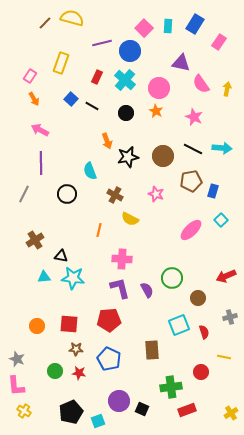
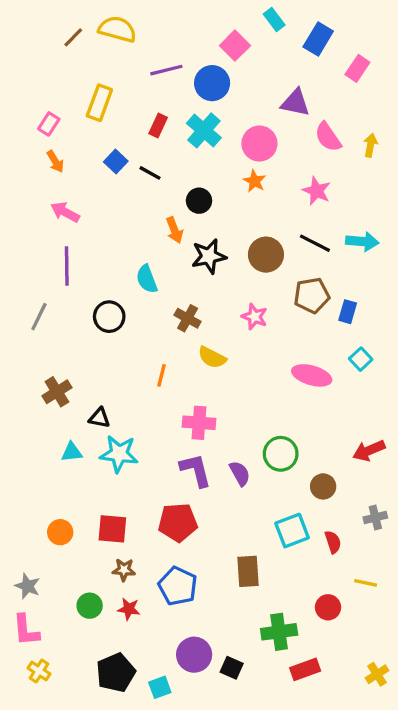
cyan rectangle: (168, 26) -> (274, 19), moved, turned -40
black circle: (126, 113) -> (199, 201), moved
pink ellipse: (191, 230) -> (312, 375), turned 60

